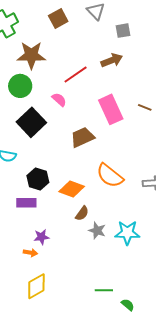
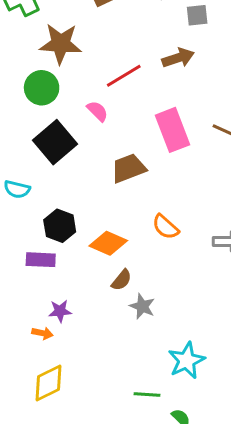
orange semicircle: (110, 176) -> (165, 227), size x0.7
cyan star: (127, 233) -> (187, 361), moved, turned -30

